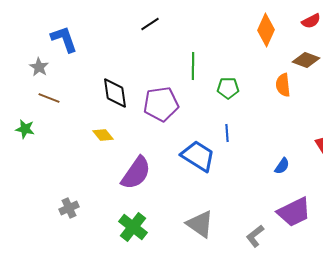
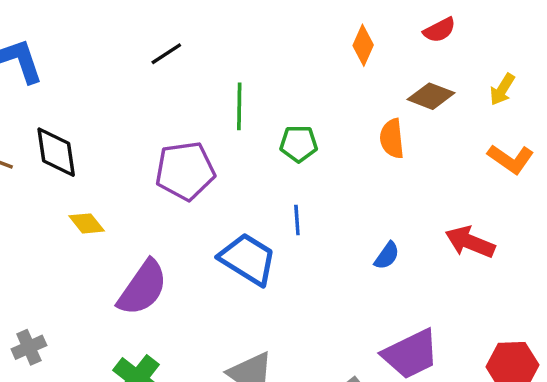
black line: (150, 24) -> (166, 54), moved
orange diamond: (266, 30) -> (363, 45), size x0.7
black diamond: (115, 93) -> (56, 152), moved
blue semicircle: (282, 166) -> (387, 256), moved

